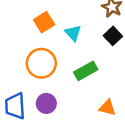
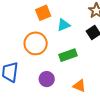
cyan triangle: (73, 33) -> (64, 25), turned 40
purple circle: (46, 103) -> (47, 79), moved

